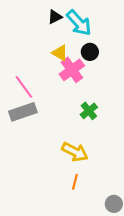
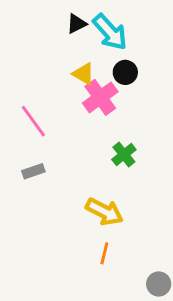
gray rectangle: (23, 112) -> (33, 171), moved, size x0.6

